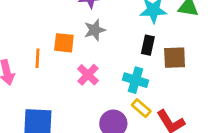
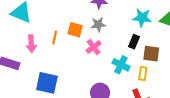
pink cross: (88, 75) -> (94, 47), moved
yellow rectangle: (141, 108) -> (143, 74), moved, turned 48

